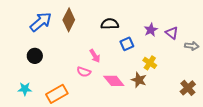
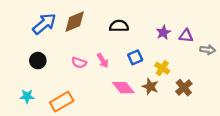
brown diamond: (69, 20) -> (75, 22), turned 40
purple triangle: (172, 33) -> (186, 36), turned -32
blue square: (127, 44) -> (135, 57), moved
pink semicircle: (84, 72) -> (79, 63), moved
brown cross: (188, 88) -> (184, 88), moved

